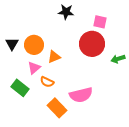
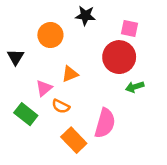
orange circle: (34, 45) -> (50, 35), moved
green arrow: (118, 59) -> (135, 87), moved
pink semicircle: (81, 95) -> (105, 123), turned -60

